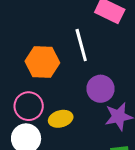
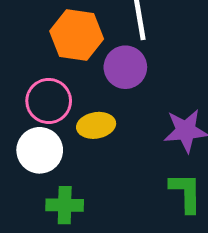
purple circle: (101, 89) -> (125, 67), moved

